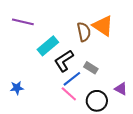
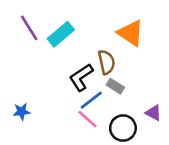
purple line: (23, 22) -> (29, 28), turned 45
brown semicircle: (84, 32) -> (106, 62), moved
cyan rectangle: (48, 46) -> (61, 34), moved

